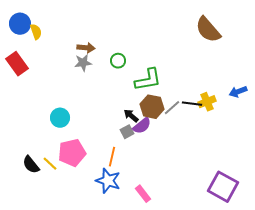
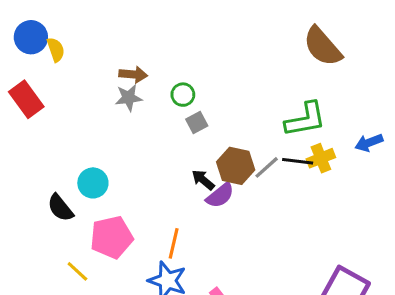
green L-shape: (148, 80) -> (305, 119), moved
gray square: (127, 132) -> (197, 123), moved
yellow line: (50, 164) -> (77, 271), moved
black semicircle: (31, 165) -> (60, 208), moved

